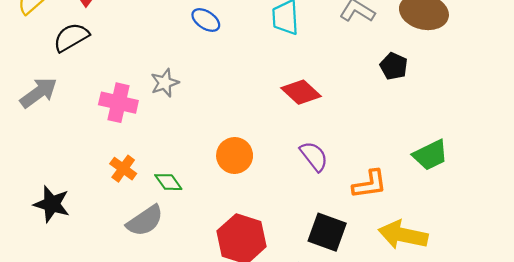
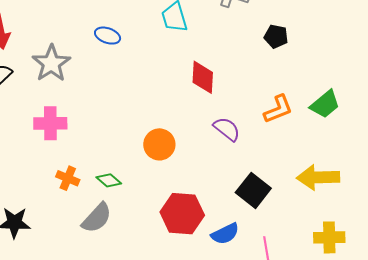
gray star: (165, 83) -> (51, 63), moved, size x1.5
red diamond: (301, 92) -> (203, 77), turned 64
orange L-shape: (370, 184) -> (278, 109), moved
black square: (327, 232) -> (253, 190), turned 32

